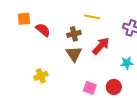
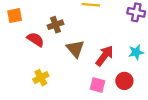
red semicircle: (43, 30) -> (36, 39), moved
brown cross: (74, 34) -> (56, 25), moved
red arrow: (101, 46) -> (105, 56), moved

